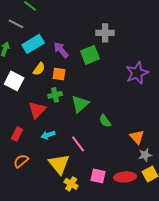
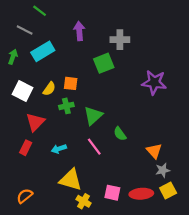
purple arrow: (61, 50) -> (79, 31), moved, turned 36
yellow semicircle: (39, 69) -> (49, 89), moved
purple star: (137, 73) -> (154, 82), turned 30
red triangle: (37, 110) -> (35, 122), moved
pink line: (78, 144) -> (94, 147), moved
orange semicircle: (21, 161) -> (25, 196), moved
yellow triangle: (59, 164) -> (71, 180), turned -35

